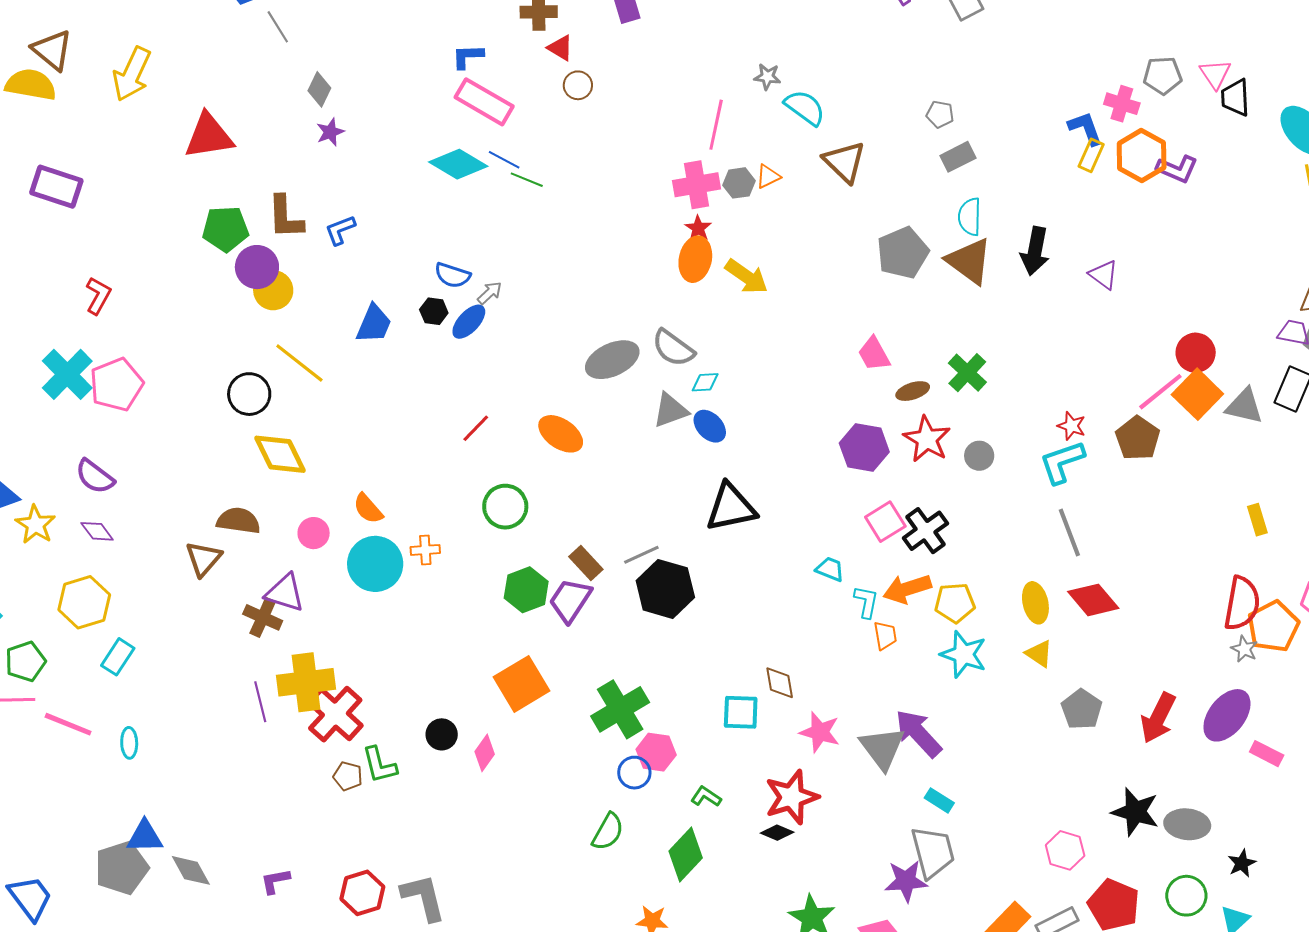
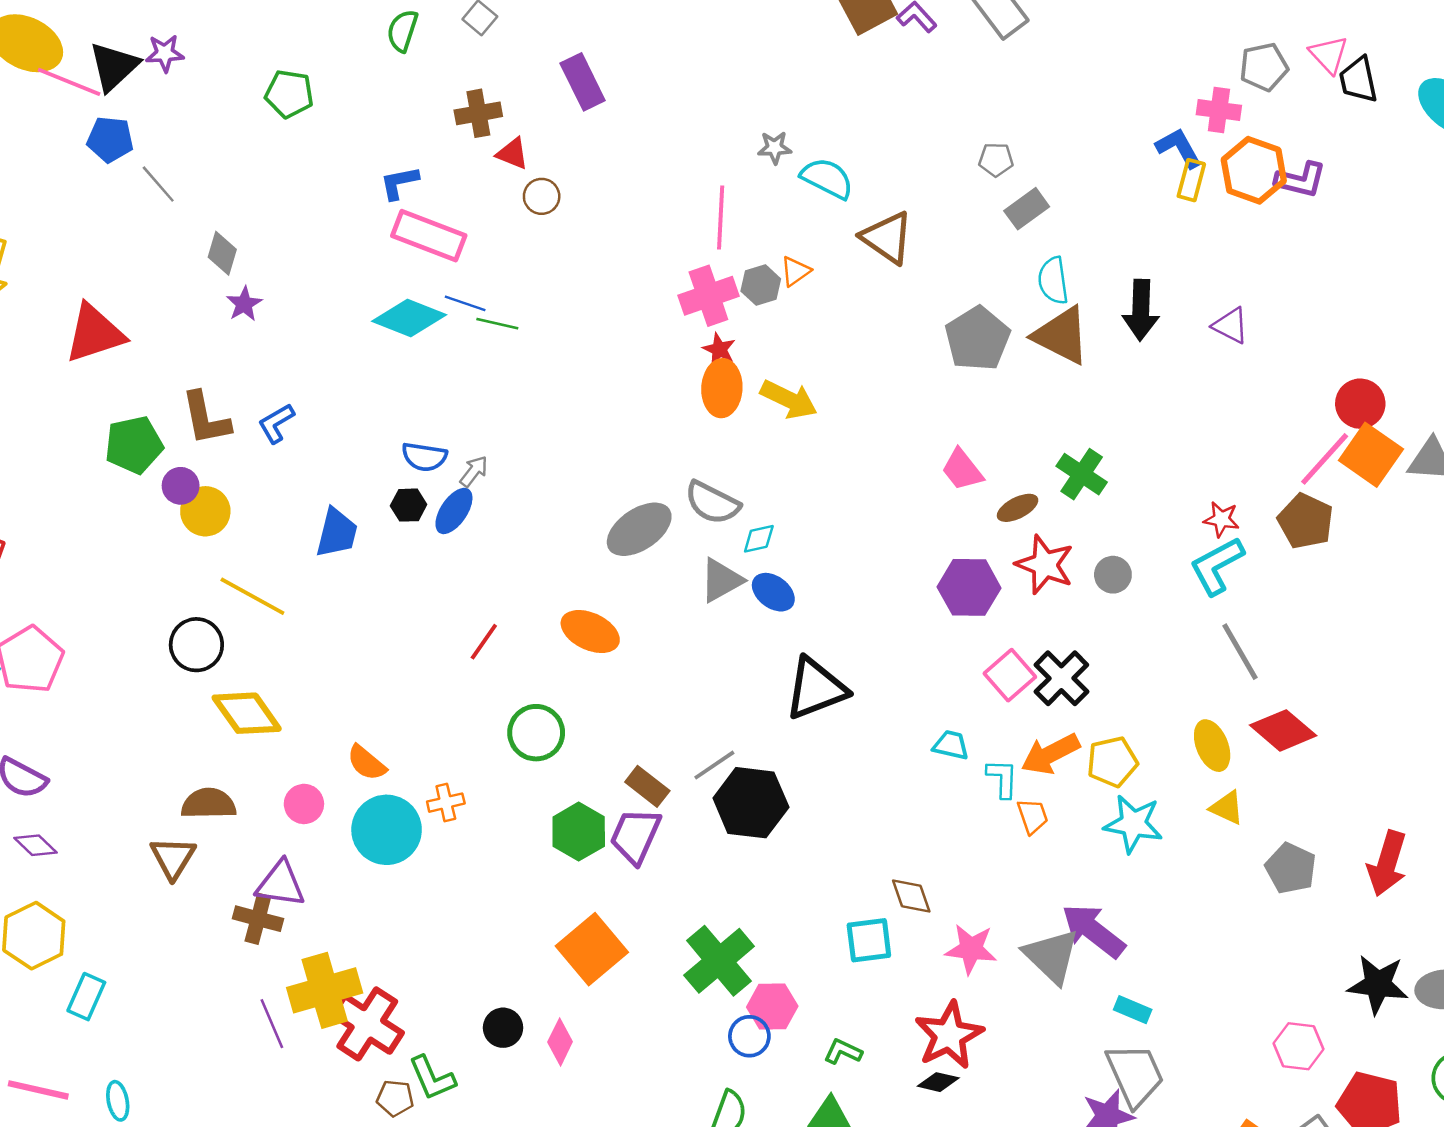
purple circle: (257, 267) -> (181, 486), size x0.7

